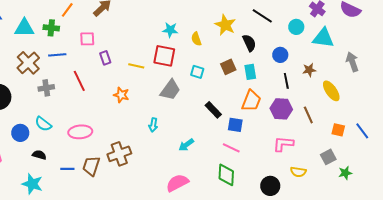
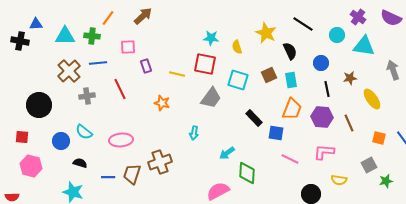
cyan square: (197, 72) -> (238, 80), size x1.5
pink line: (231, 148) -> (290, 159), moved
green diamond: (226, 175) -> (247, 173), moved

